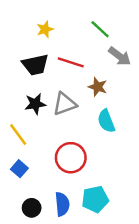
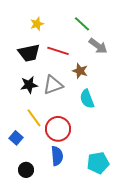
yellow line: (18, 134) -> (34, 118), moved
cyan pentagon: (95, 199) -> (98, 163), moved
blue semicircle: (62, 204) -> (57, 156), moved

